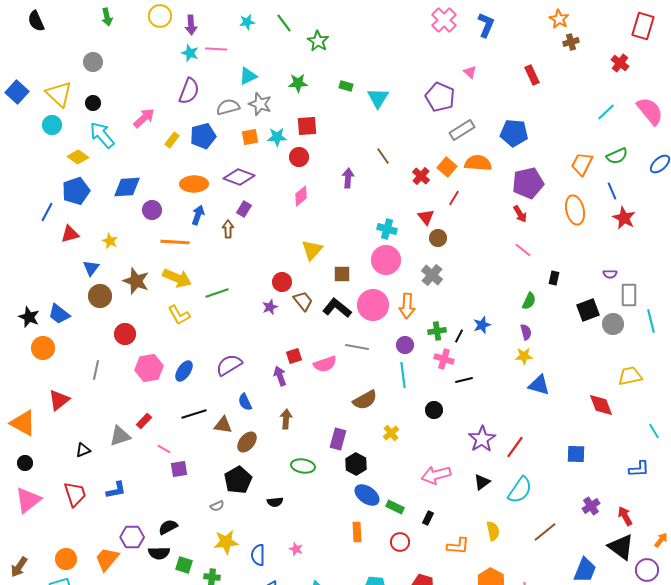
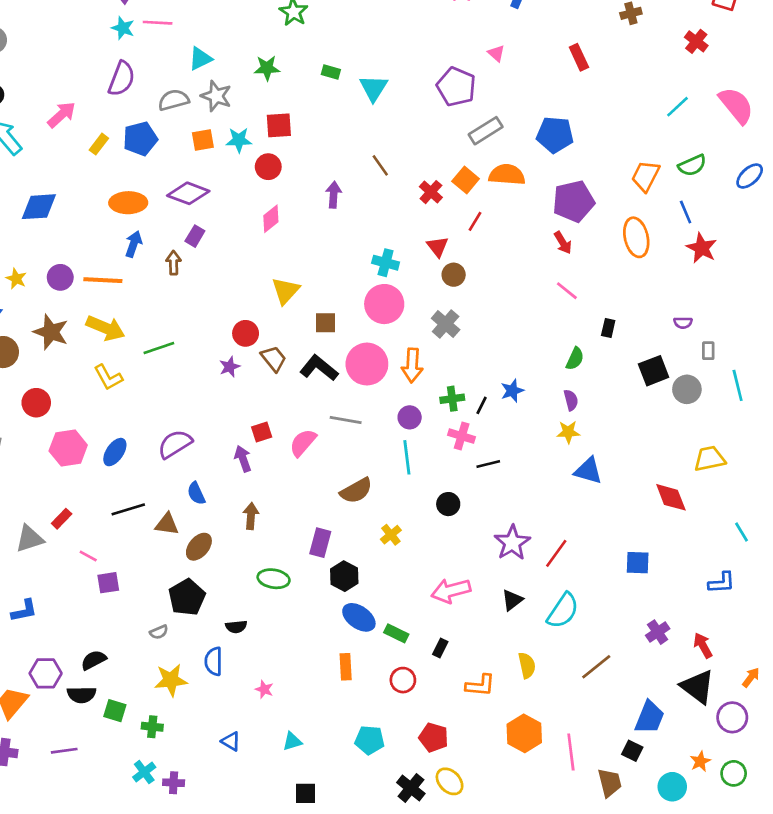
purple circle: (152, 210) -> (60, 277), moved
gray rectangle: (629, 295) -> (708, 351), size x0.6
pink semicircle: (325, 364) -> (303, 443), turned 150
blue semicircle: (258, 555) -> (214, 661), moved

